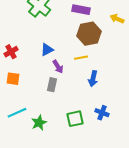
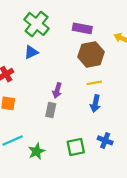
blue triangle: (47, 50) -> (31, 52), moved
yellow line: (81, 58) -> (94, 83), moved
purple arrow: (58, 67) -> (57, 90), turned 48

